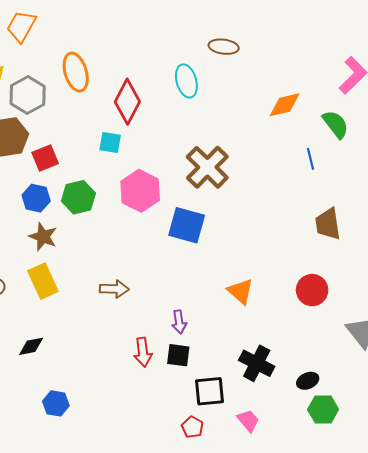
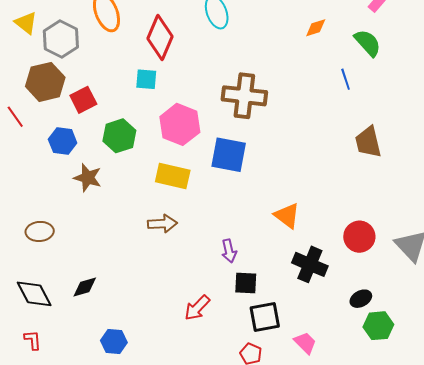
orange diamond: (285, 105) -> (316, 28), size x0.7
brown cross: (207, 167) -> (244, 96), turned -33
blue hexagon: (36, 198) -> (63, 141), moved
yellow rectangle: (43, 281) -> (173, 176), moved, turned -48
red circle: (312, 290) -> (359, 237), moved
red arrow: (143, 352) -> (197, 308), moved, turned 56
black square: (178, 355) -> (246, 283), moved
black cross: (257, 363) -> (310, 264), moved

